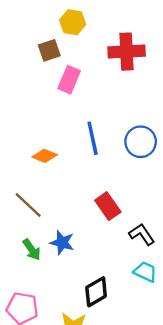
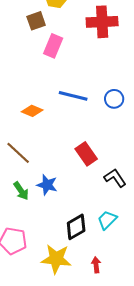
blue line: (93, 138) -> (73, 96), turned -64
blue circle: (141, 142) -> (114, 99), size x0.7
cyan trapezoid: (145, 272) -> (107, 220), moved, turned -70

